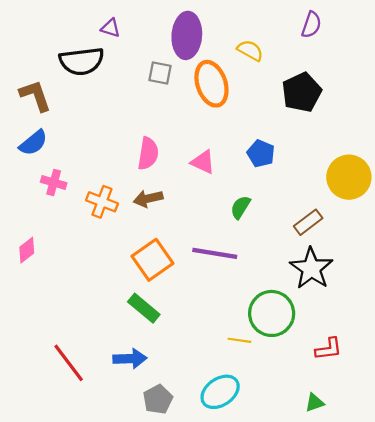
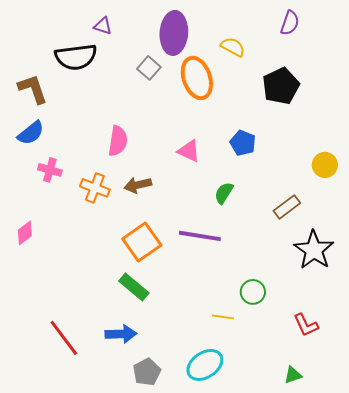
gray square: (160, 73) -> (149, 68), turned 30
pink semicircle: (148, 154) -> (118, 141), moved
yellow circle: (349, 177) -> (325, 165), size x0.6
black star: (311, 268) -> (314, 250), moved
green circle: (272, 313) -> (253, 292), size x0.6
red L-shape: (329, 349) -> (306, 325), turned 72

